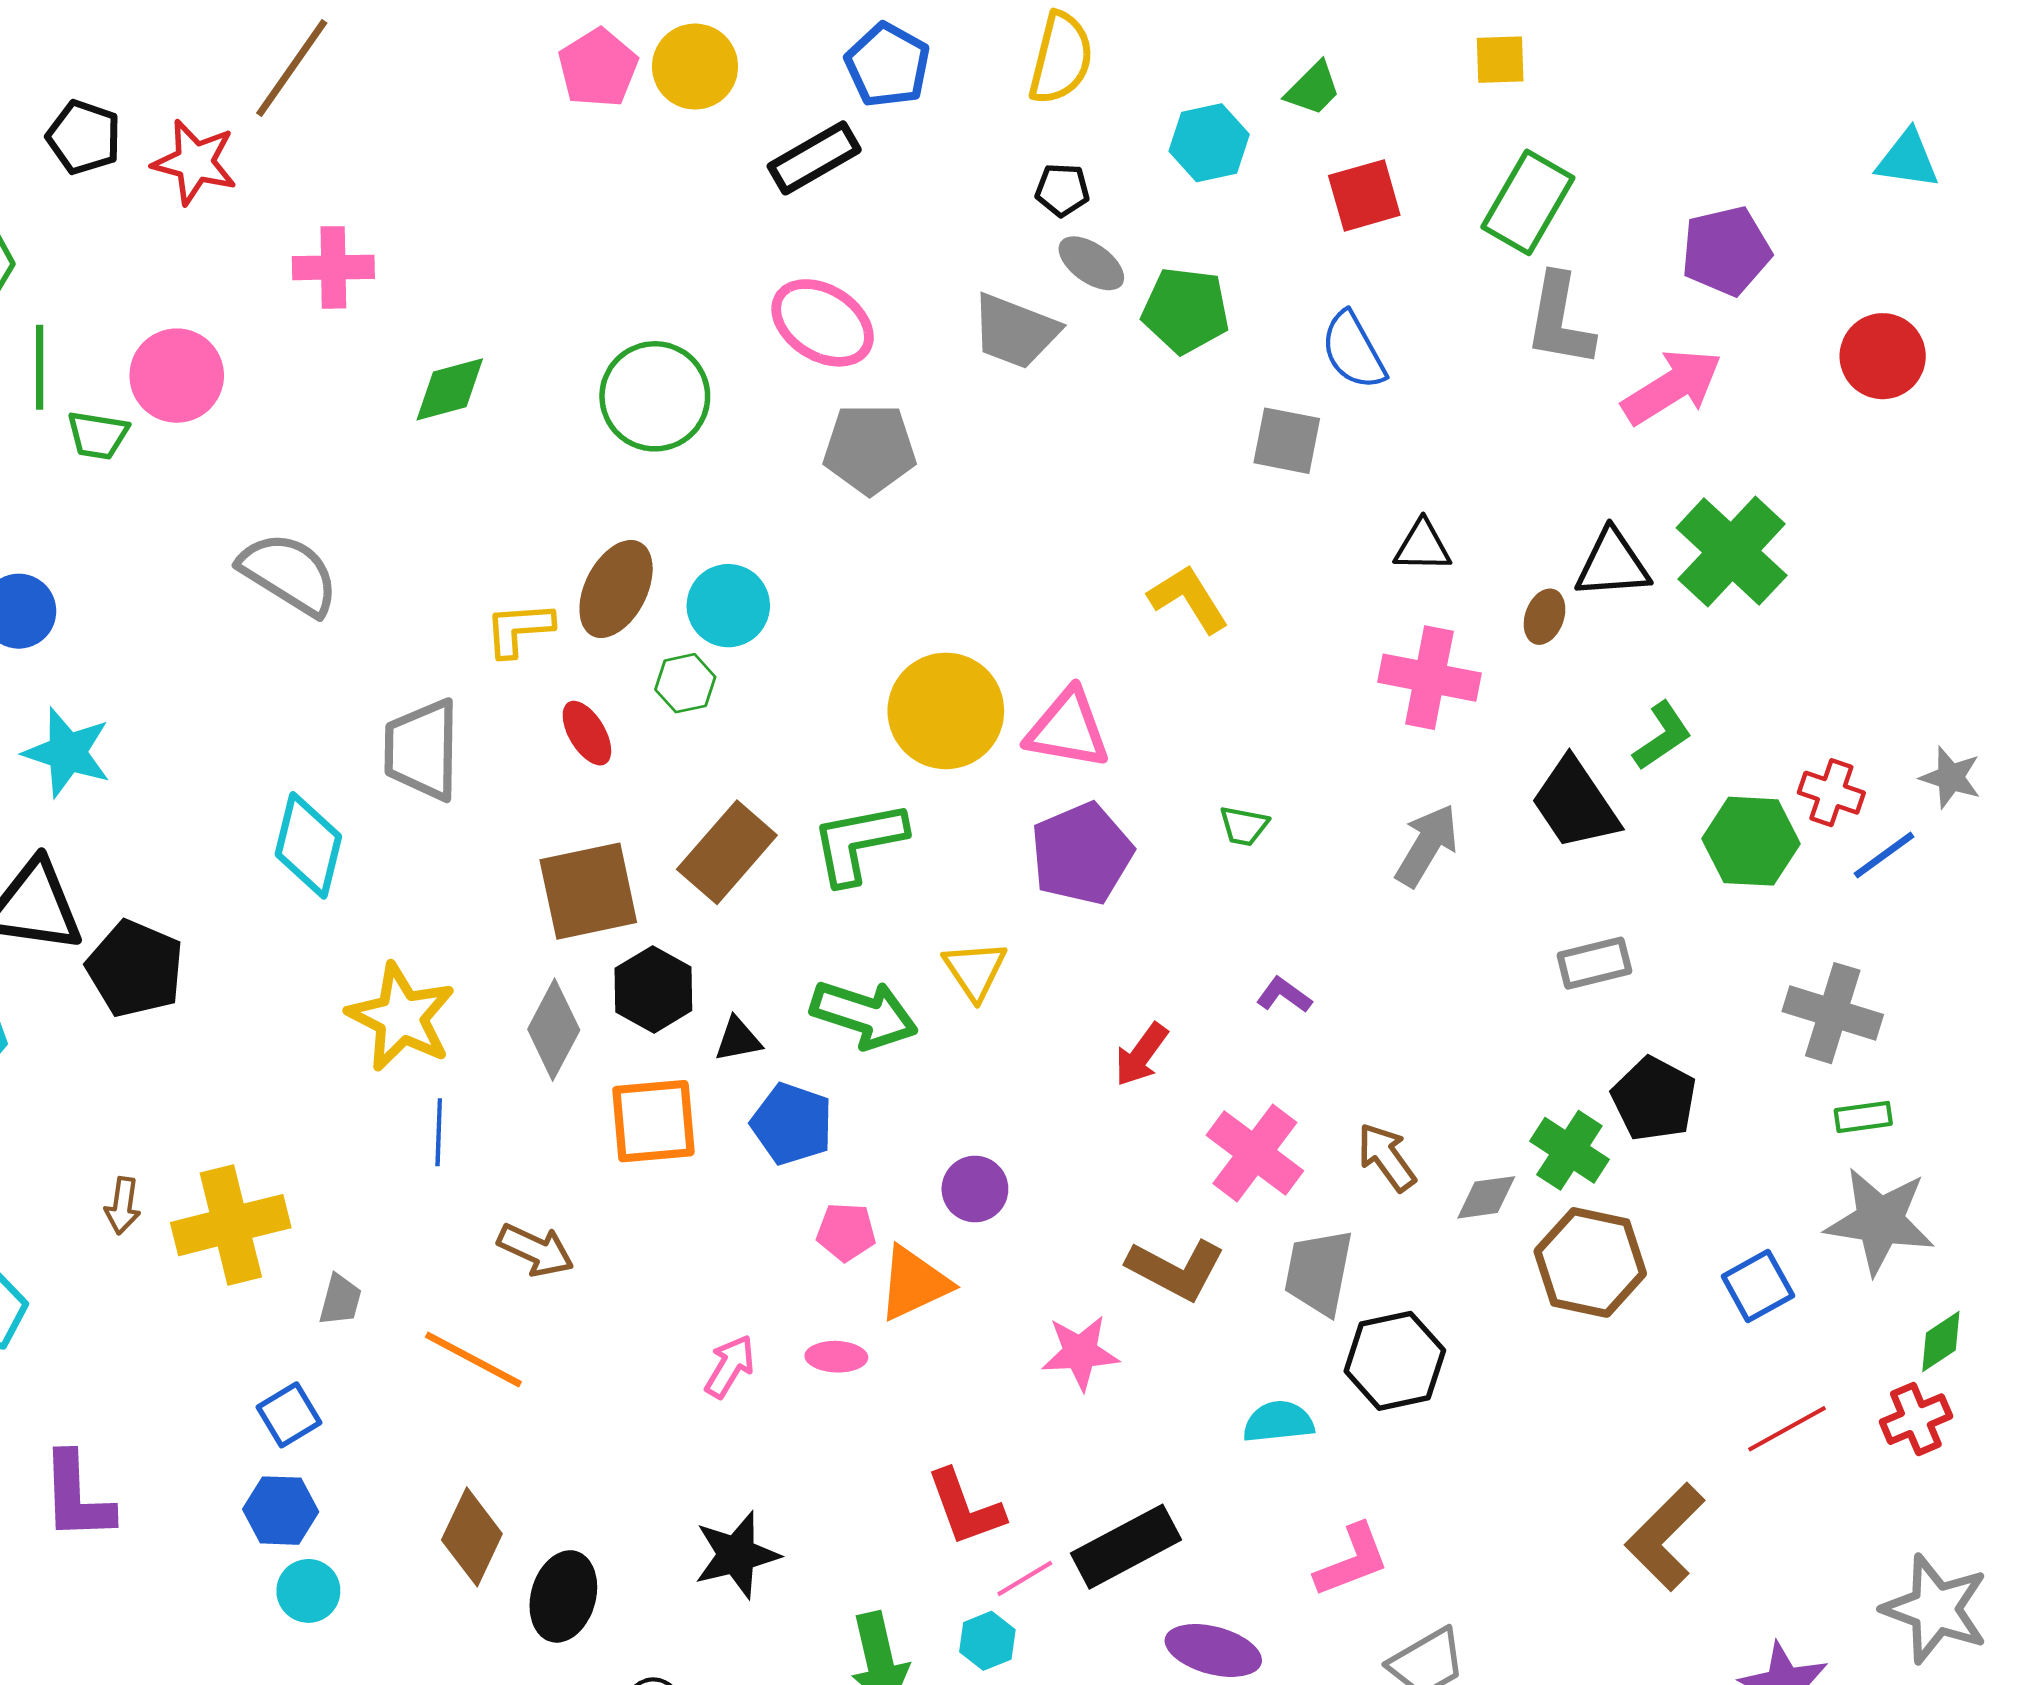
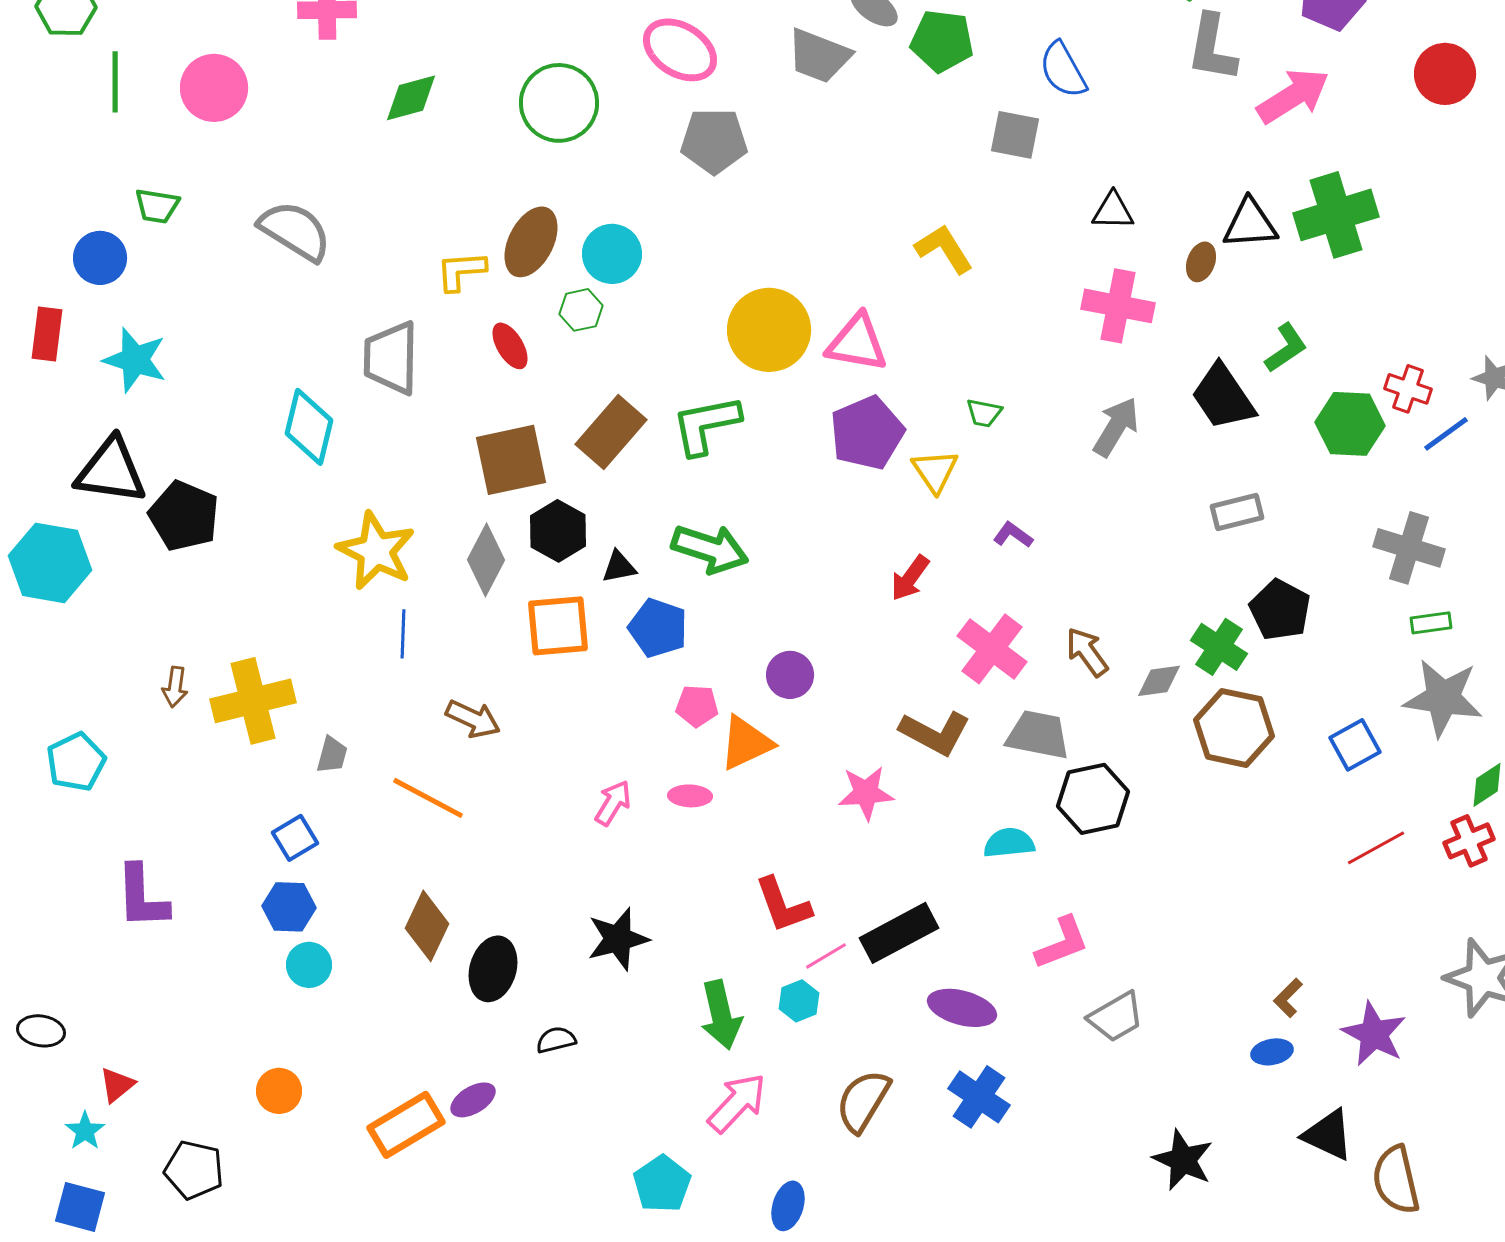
green trapezoid: (98, 435) -> (157, 206), moved
green cross: (1732, 552) -> (1336, 215), turned 30
yellow triangle: (975, 970) -> (935, 471), moved
gray trapezoid: (1319, 1272) -> (1038, 735), turned 90
brown L-shape: (1665, 1537) -> (1288, 998), moved, size x0.5

